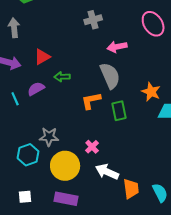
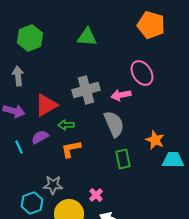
gray cross: (93, 20) -> (86, 90), moved, size x1.5
pink ellipse: (153, 24) -> (142, 73), moved
red triangle: (42, 57) -> (46, 105), size x1.4
orange L-shape: (91, 101) -> (71, 149), moved

